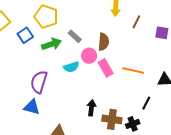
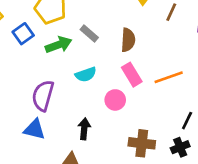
pink circle: (89, 56) -> (115, 100), moved
orange line: (133, 71) -> (169, 77), turned -30
black arrow: (91, 108) -> (84, 129), moved
black cross: (133, 124) -> (180, 147), moved

